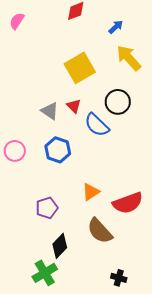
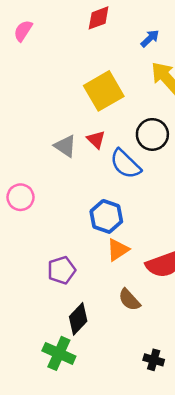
blue hexagon: (58, 150) -> (106, 216), moved
brown semicircle: (100, 231) -> (129, 300), size x0.7
green cross: (45, 273) -> (59, 353), turned -35

